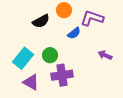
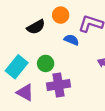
blue semicircle: (74, 33) -> (71, 40), turned -120

